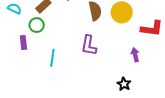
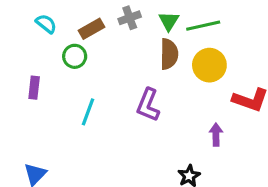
purple rectangle: (23, 43) -> (34, 88), moved

